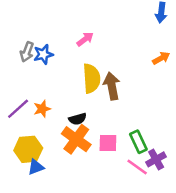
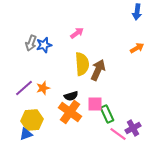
brown arrow: (112, 86) -> (98, 70), turned 35
green rectangle: (138, 142) -> (107, 114), moved
pink square: (108, 143) -> (95, 104), moved
blue triangle: (36, 167) -> (26, 134), moved

